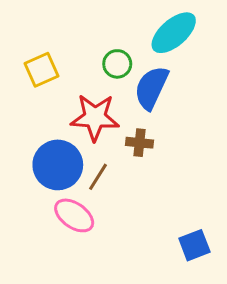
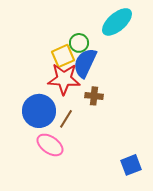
yellow square: (41, 70) -> (63, 56), moved
blue semicircle: (151, 88) -> (85, 63), moved

